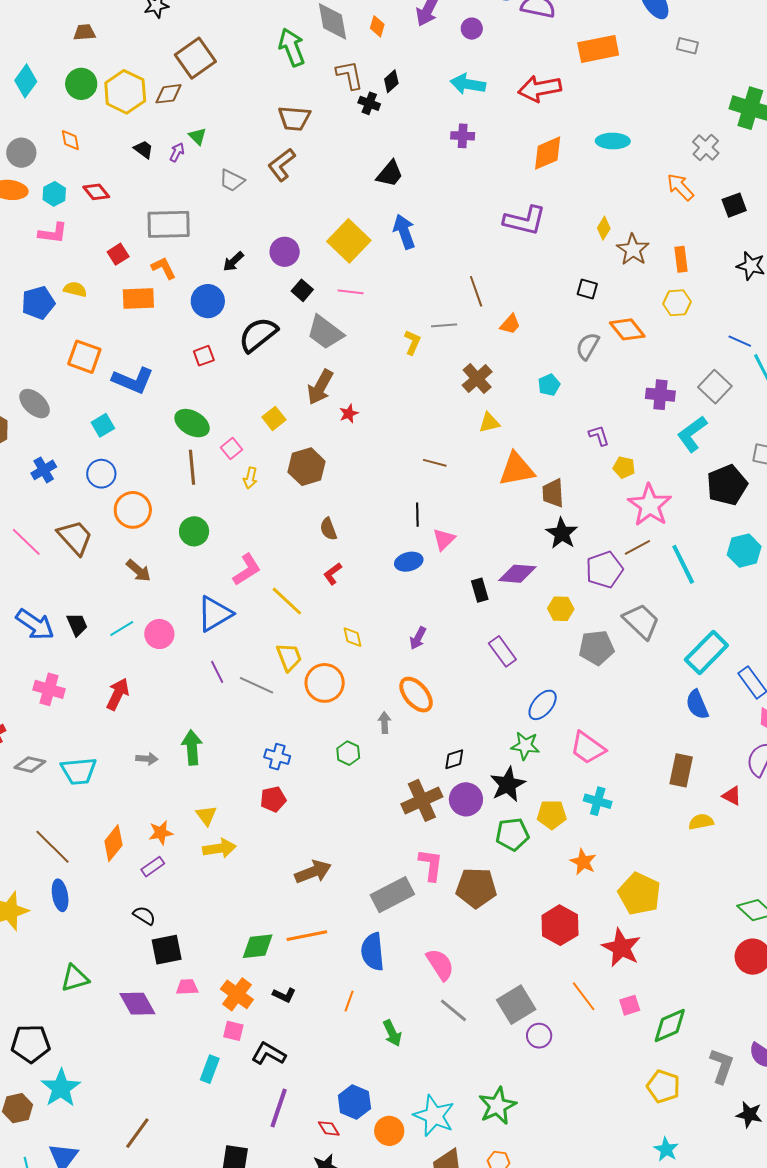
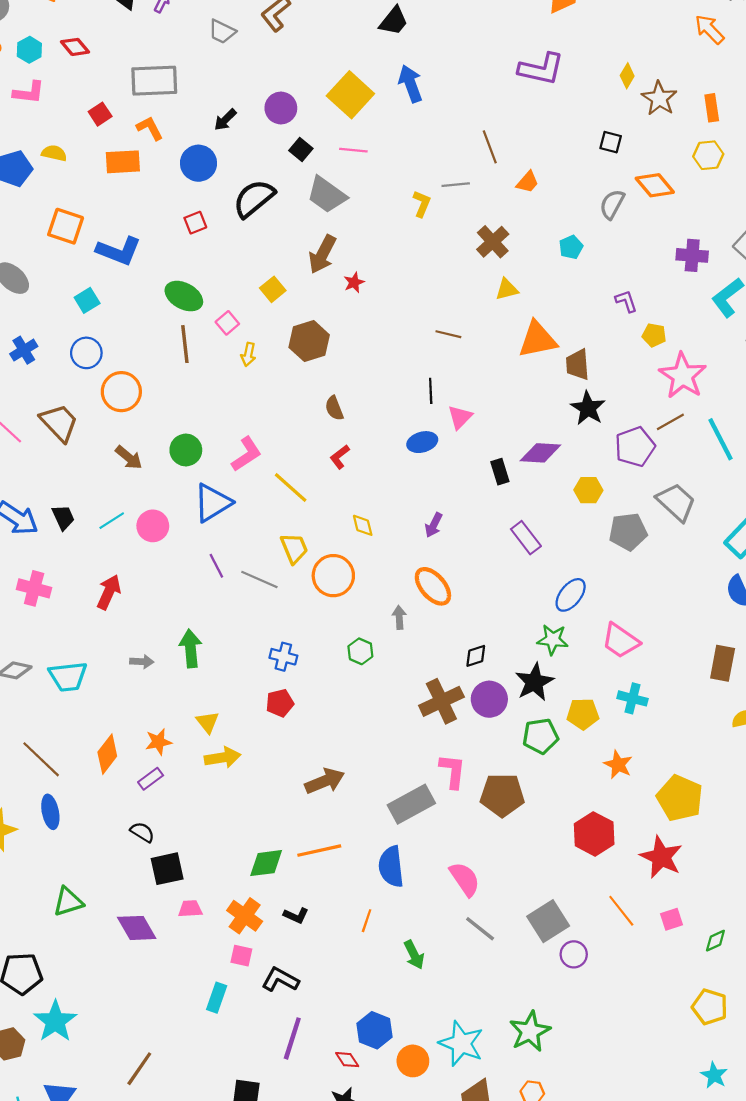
green circle: (194, 531) -> (186, 450), moved
green diamond: (670, 1026) -> (715, 941), size x0.6

